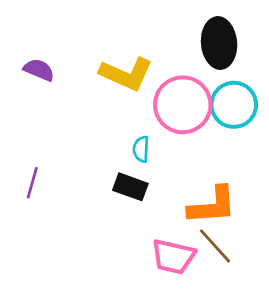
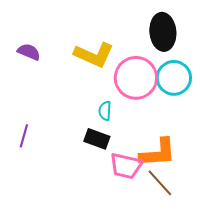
pink trapezoid: (173, 257) -> (126, 166), moved

